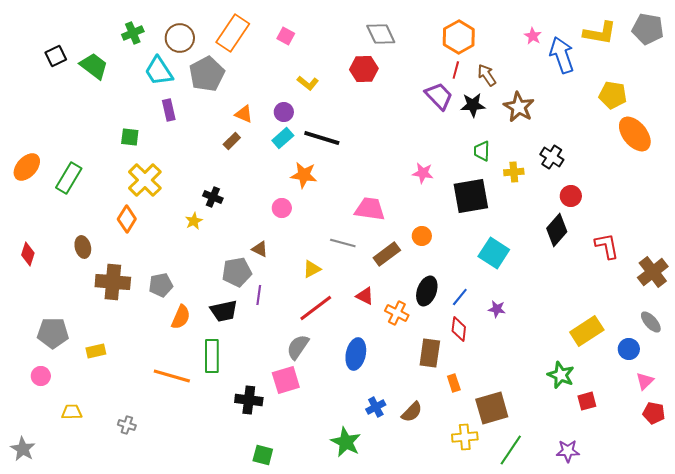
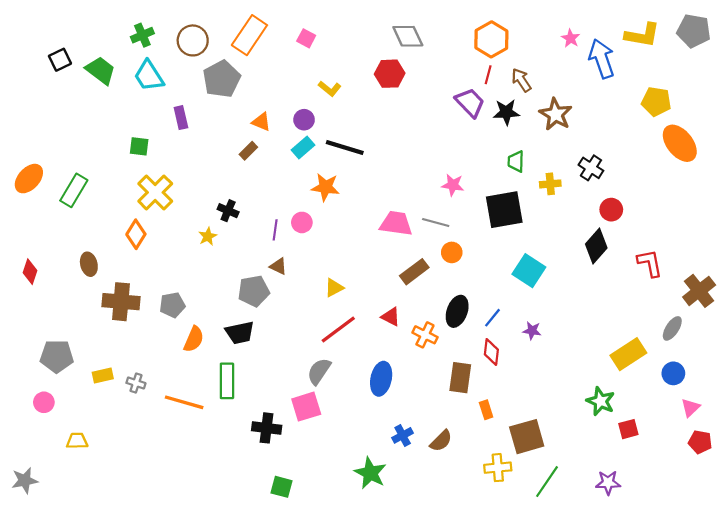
cyan trapezoid: (159, 71) -> (149, 76), moved
gray line: (343, 243) -> (436, 222), moved
purple line: (259, 295) -> (275, 230), moved
gray ellipse: (651, 322) -> (672, 328), moved, turned 75
gray cross: (127, 425) -> (136, 383), moved
gray star: (23, 449) -> (25, 480), turned 30

